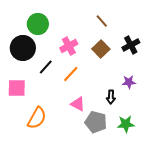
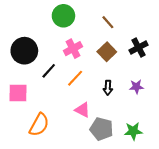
green circle: (38, 24) -> (63, 16), moved
black arrow: (111, 97) -> (108, 88), moved

